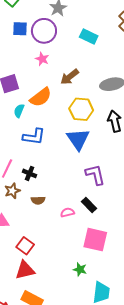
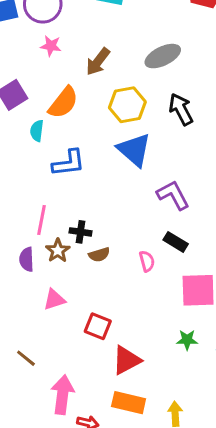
black cross: (30, 173) -> (80, 232), moved
pink semicircle: (67, 212) -> (147, 261), turned 104
red triangle: (25, 270) -> (126, 360), moved

